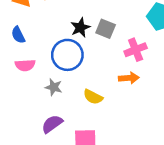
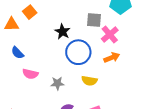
gray square: (106, 29) -> (94, 20), moved
blue circle: (67, 55) -> (78, 52), moved
pink semicircle: (25, 65) -> (30, 74), turned 35

